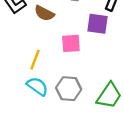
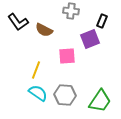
purple square: (98, 24) -> (90, 39), turned -30

